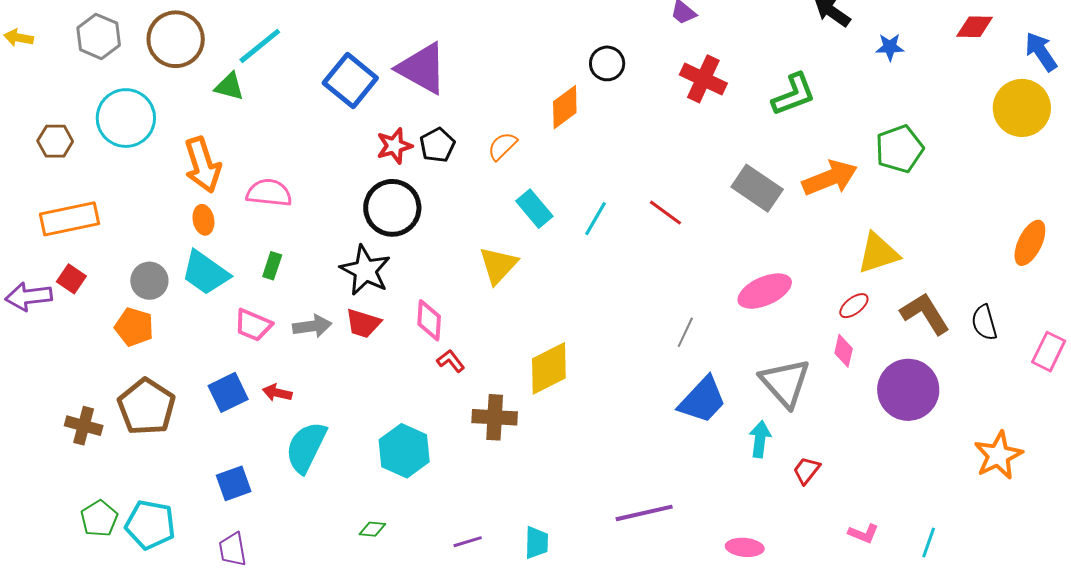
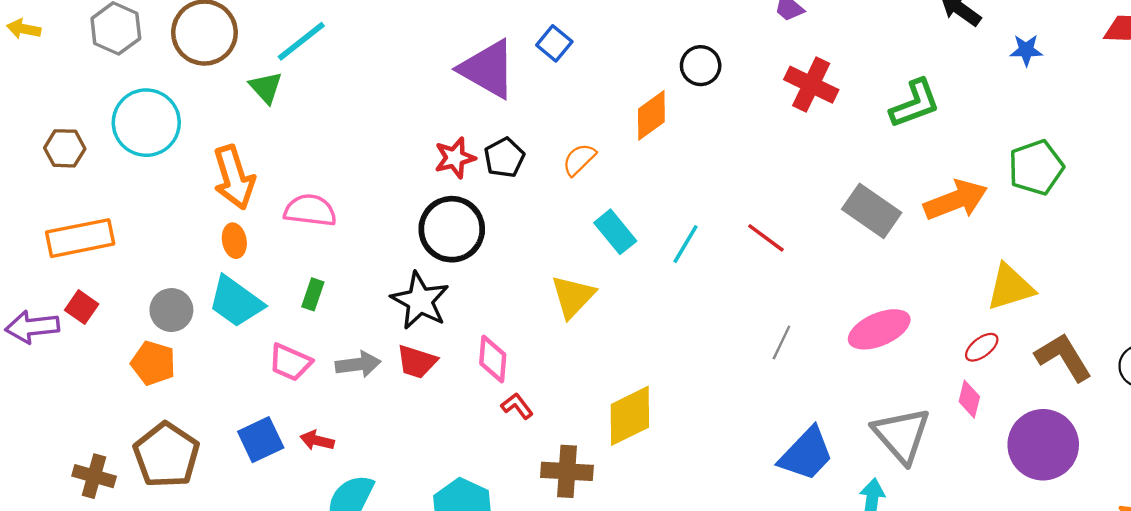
blue square: (350, 81) -> (554, 43), moved, size x0.6
green triangle: (229, 86) -> (266, 87), turned 32
gray line: (685, 332) -> (781, 343), moved

